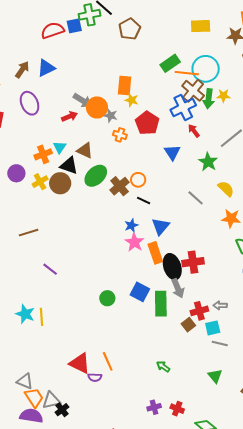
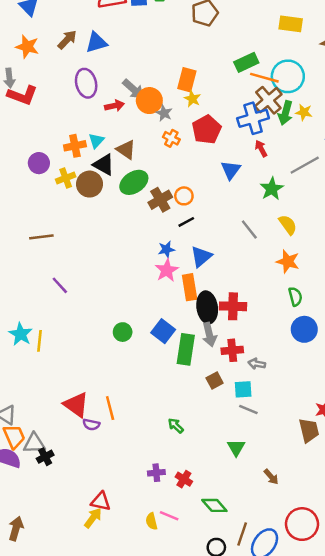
purple ellipse: (30, 103) -> (86, 83), moved
black line: (144, 200) -> (186, 222), turned -64
red cross: (199, 311) -> (232, 350), moved

